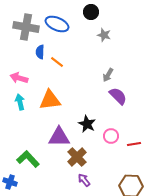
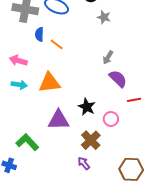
cyan arrow: (20, 102) -> (19, 85), turned 112
red line: (134, 144) -> (134, 100), moved
brown cross: (77, 157) -> (91, 140), moved

